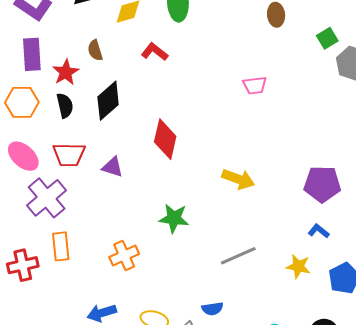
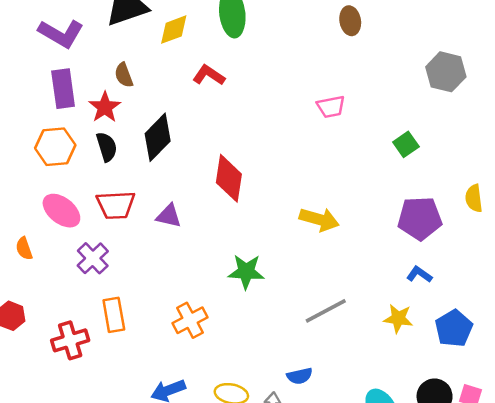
green square: (327, 38) -> (406, 144), moved
brown semicircle: (95, 50) -> (124, 75), moved
purple cross: (47, 198) -> (93, 258), size x0.7

